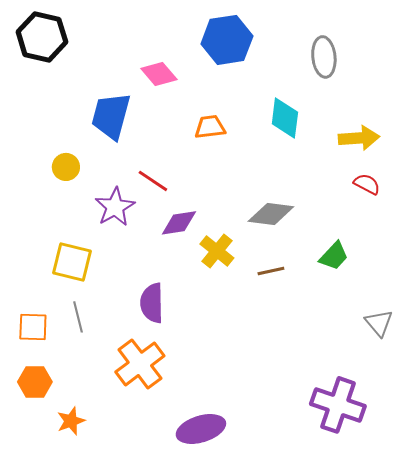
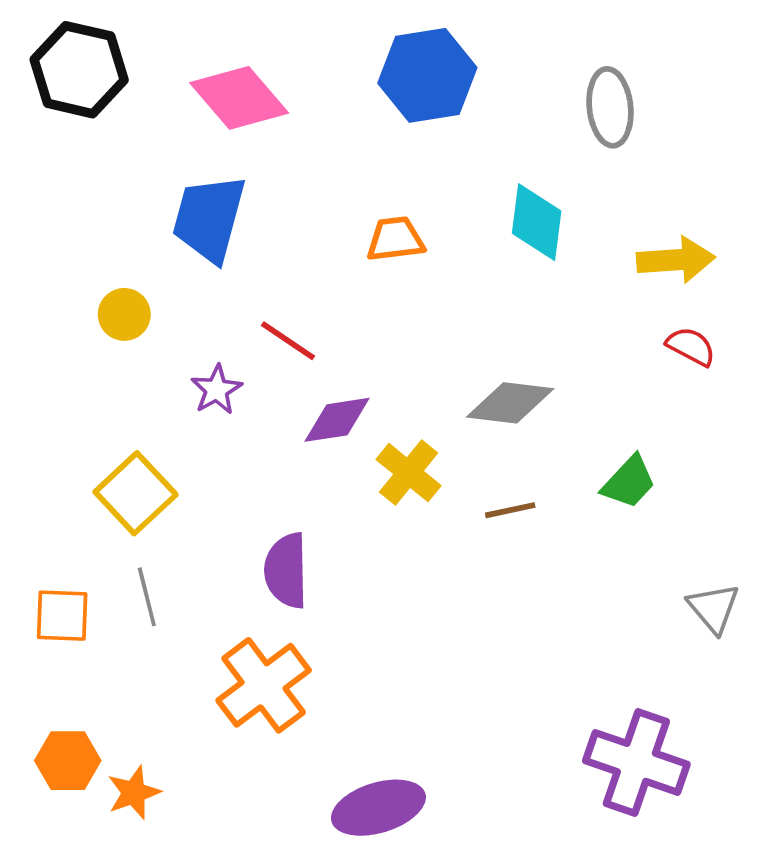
pink diamond: (159, 74) -> (239, 98), moved, size x1.4
purple star: (115, 207) -> (217, 390), size x0.7
yellow square: (72, 262) -> (136, 493), turned 33
orange hexagon: (35, 382) -> (68, 761), moved

